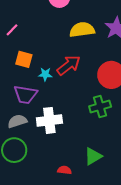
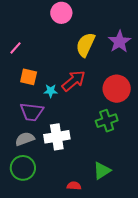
yellow semicircle: (82, 30) -> (85, 45), turned -55

